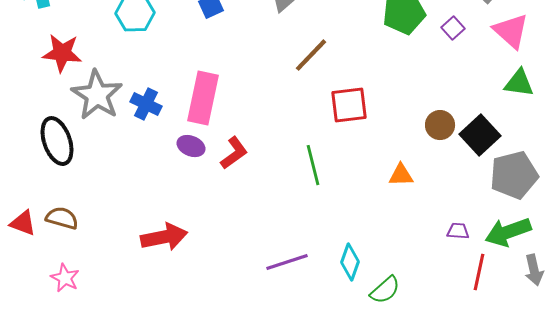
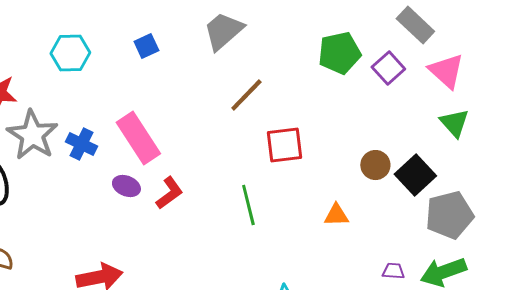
purple square: (453, 28) -> (388, 68), size x1.4
green triangle: (519, 83) -> (454, 123), turned 40
pink rectangle: (203, 98) -> (138, 138), turned -45

